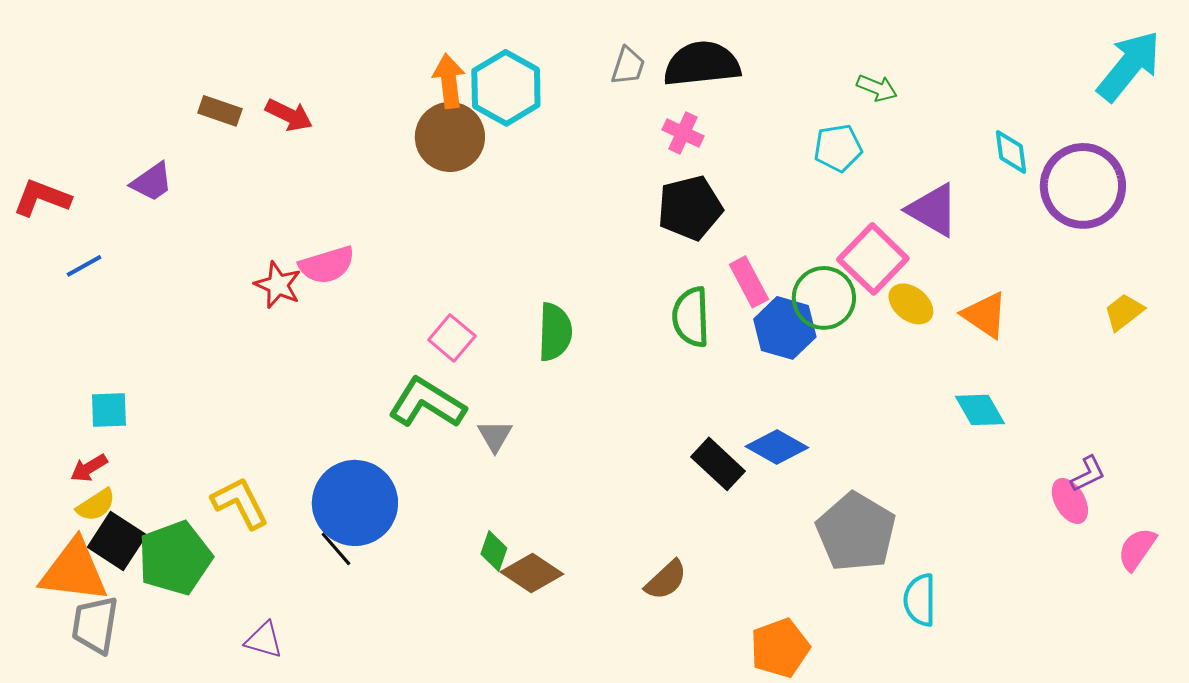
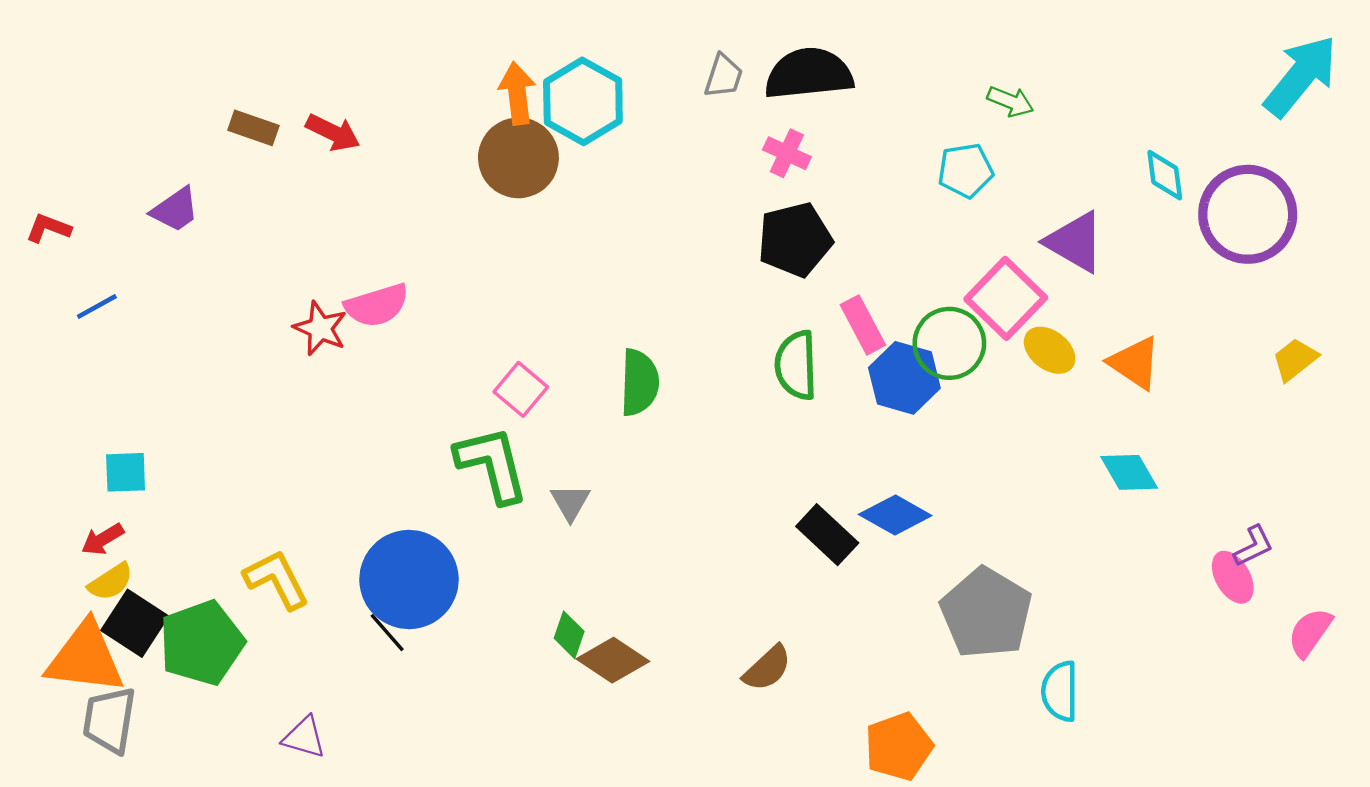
red L-shape: (42, 198) -> (48, 228), size x0.7
green L-shape: (427, 403) -> (492, 464), turned 44

